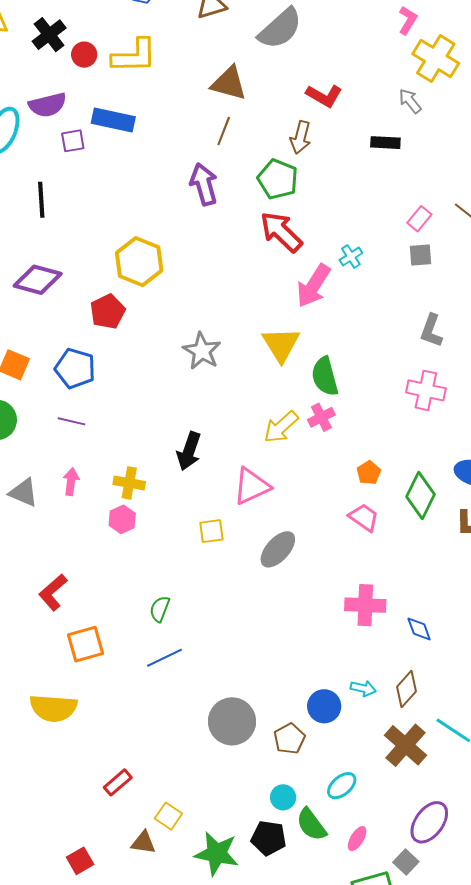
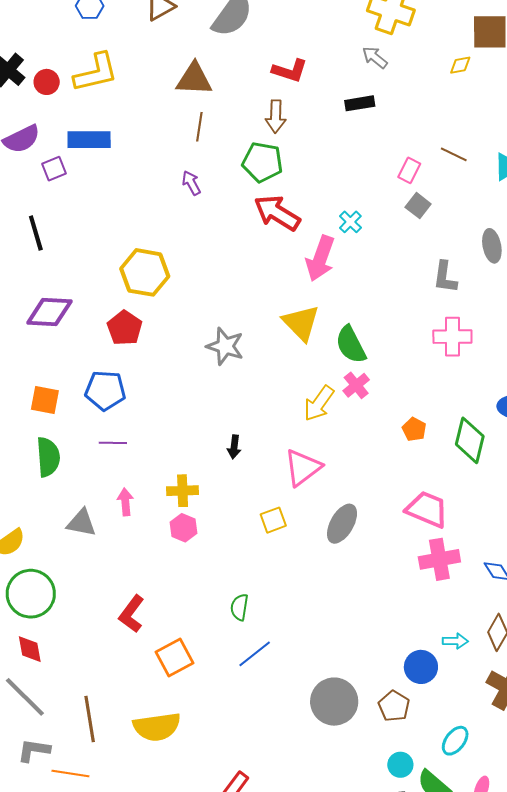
purple arrow: (204, 184) -> (191, 183), size x0.6
gray square: (420, 255) -> (418, 206), turned -35
black arrow: (189, 451) -> (234, 447), size x0.6
pink trapezoid: (364, 517) -> (427, 509), moved, size x1.4

